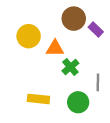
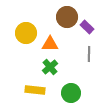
green cross: (70, 67) -> (50, 67), moved
gray line: (98, 82) -> (89, 54), moved

